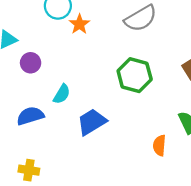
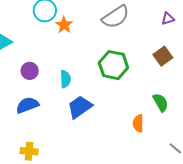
purple circle: (31, 63) -> (30, 71), moved
cyan semicircle: (62, 94) -> (65, 79), moved, turned -30

